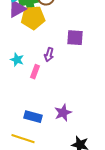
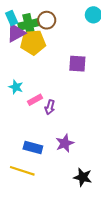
purple arrow: (49, 55) -> (50, 107), moved
pink rectangle: (35, 72) -> (35, 100), turned 40

